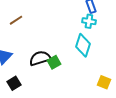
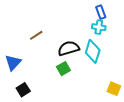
brown line: (16, 20) -> (36, 35), moved
black semicircle: (40, 58) -> (69, 48), moved

